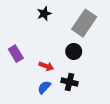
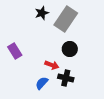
gray rectangle: (84, 23) -> (66, 19), moved
red arrow: (46, 66) -> (52, 65), moved

